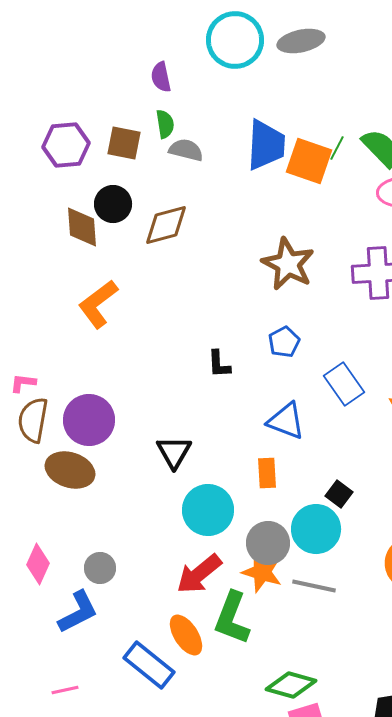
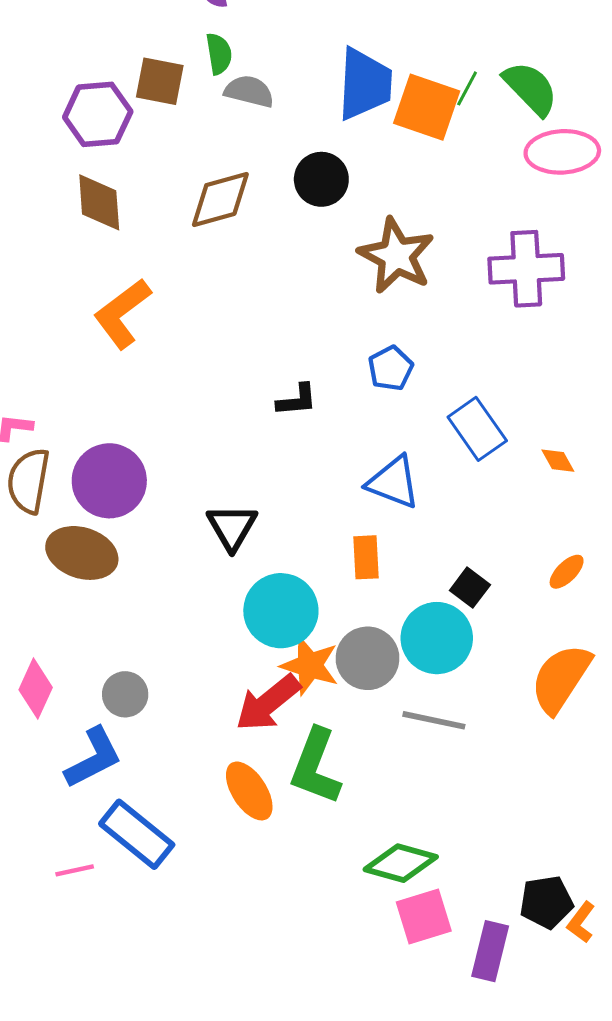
purple hexagon: (66, 145) -> (98, 114), moved
black circle: (113, 204) -> (321, 179), moved
black L-shape: (219, 364) -> (297, 400), turned -92
orange star: (262, 572) -> (310, 665), moved
blue rectangle: (149, 665) -> (137, 834), moved

